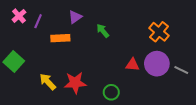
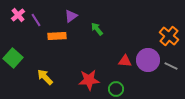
purple line: (38, 21) -> (36, 20), turned -56
orange cross: (159, 32) -> (169, 36), moved
red star: (75, 83) -> (89, 80), moved
green circle: (111, 92) -> (116, 89), moved

